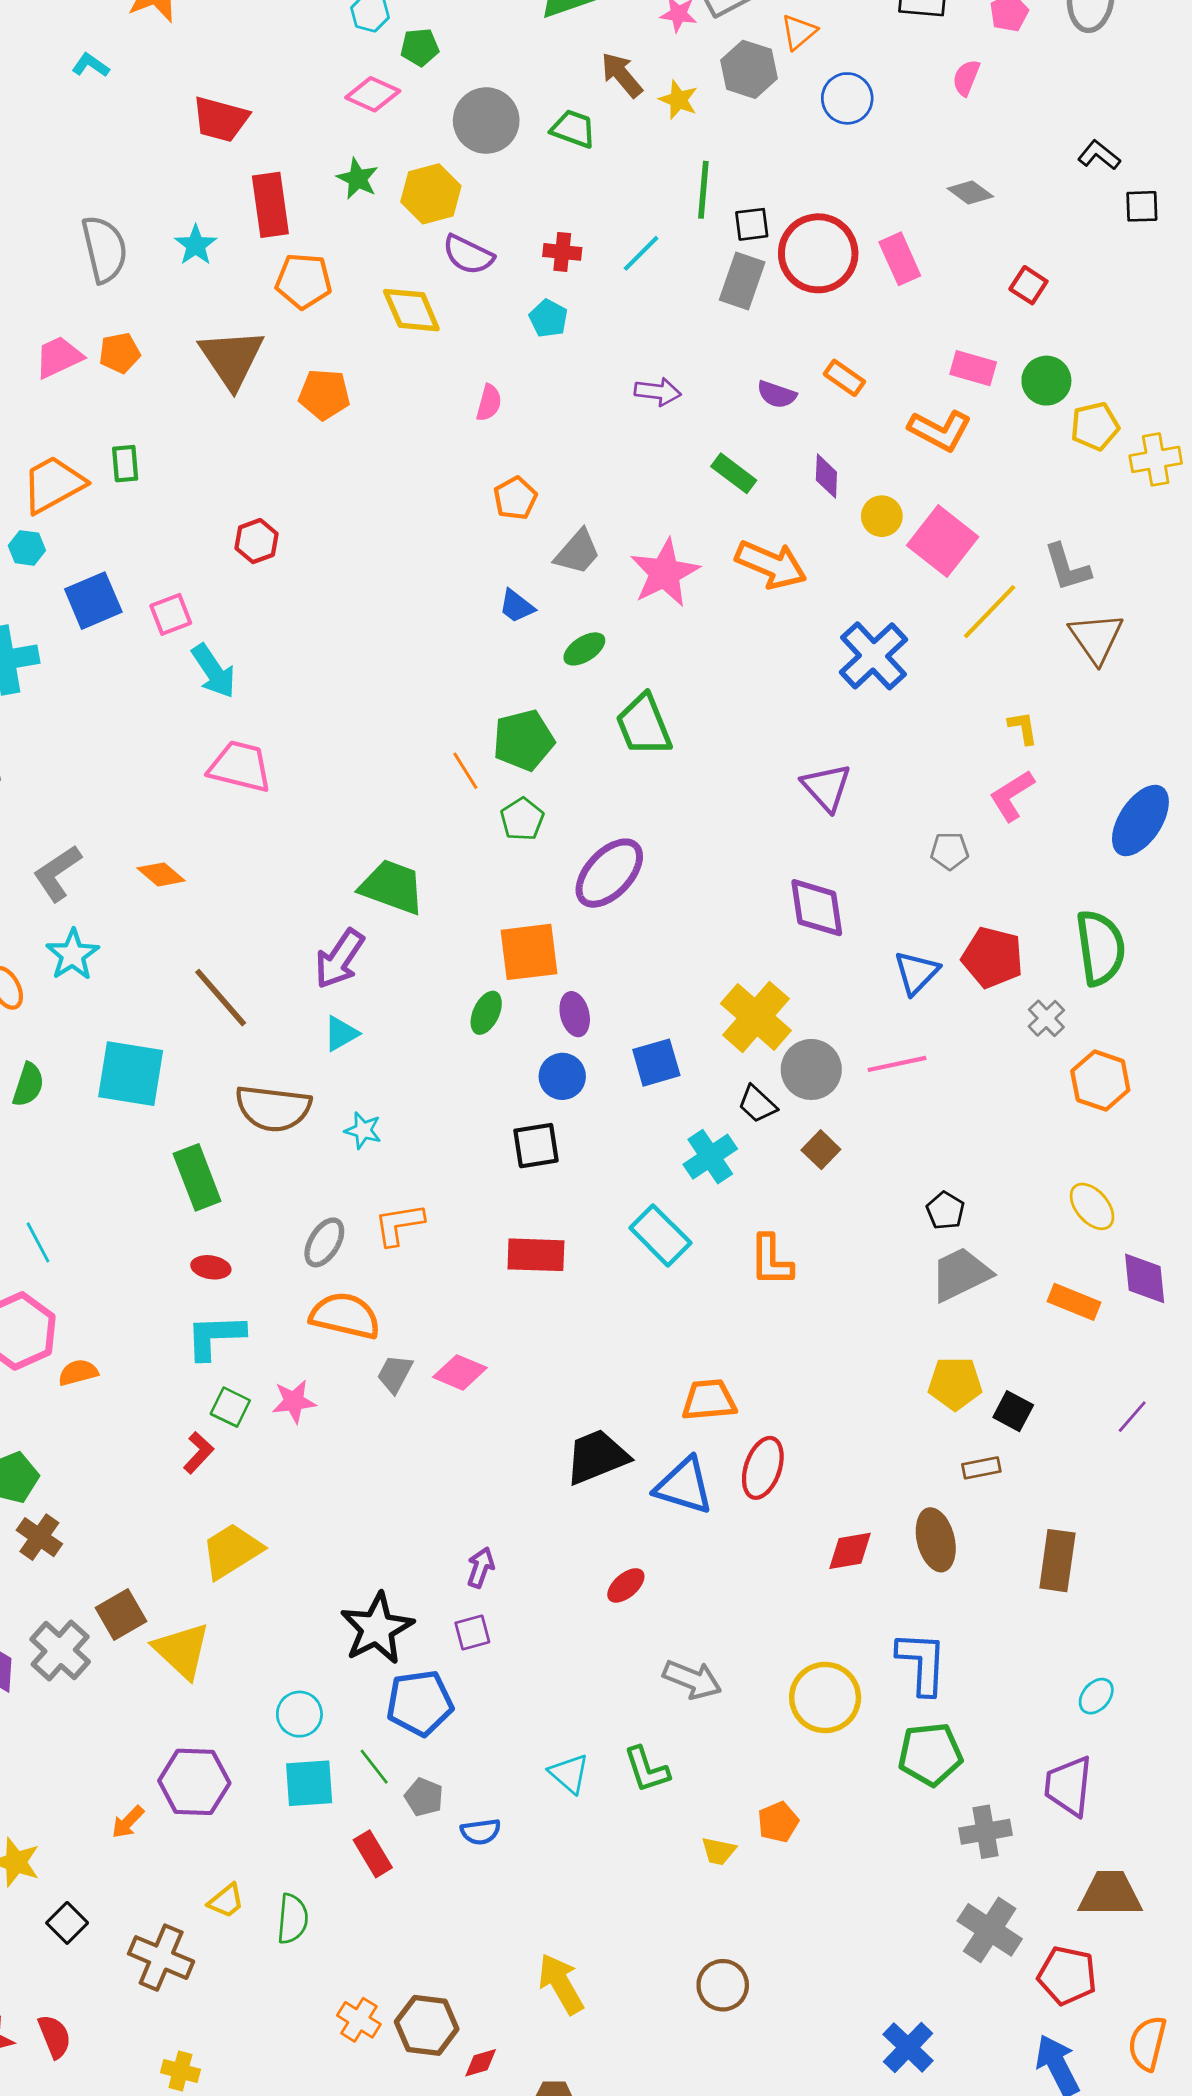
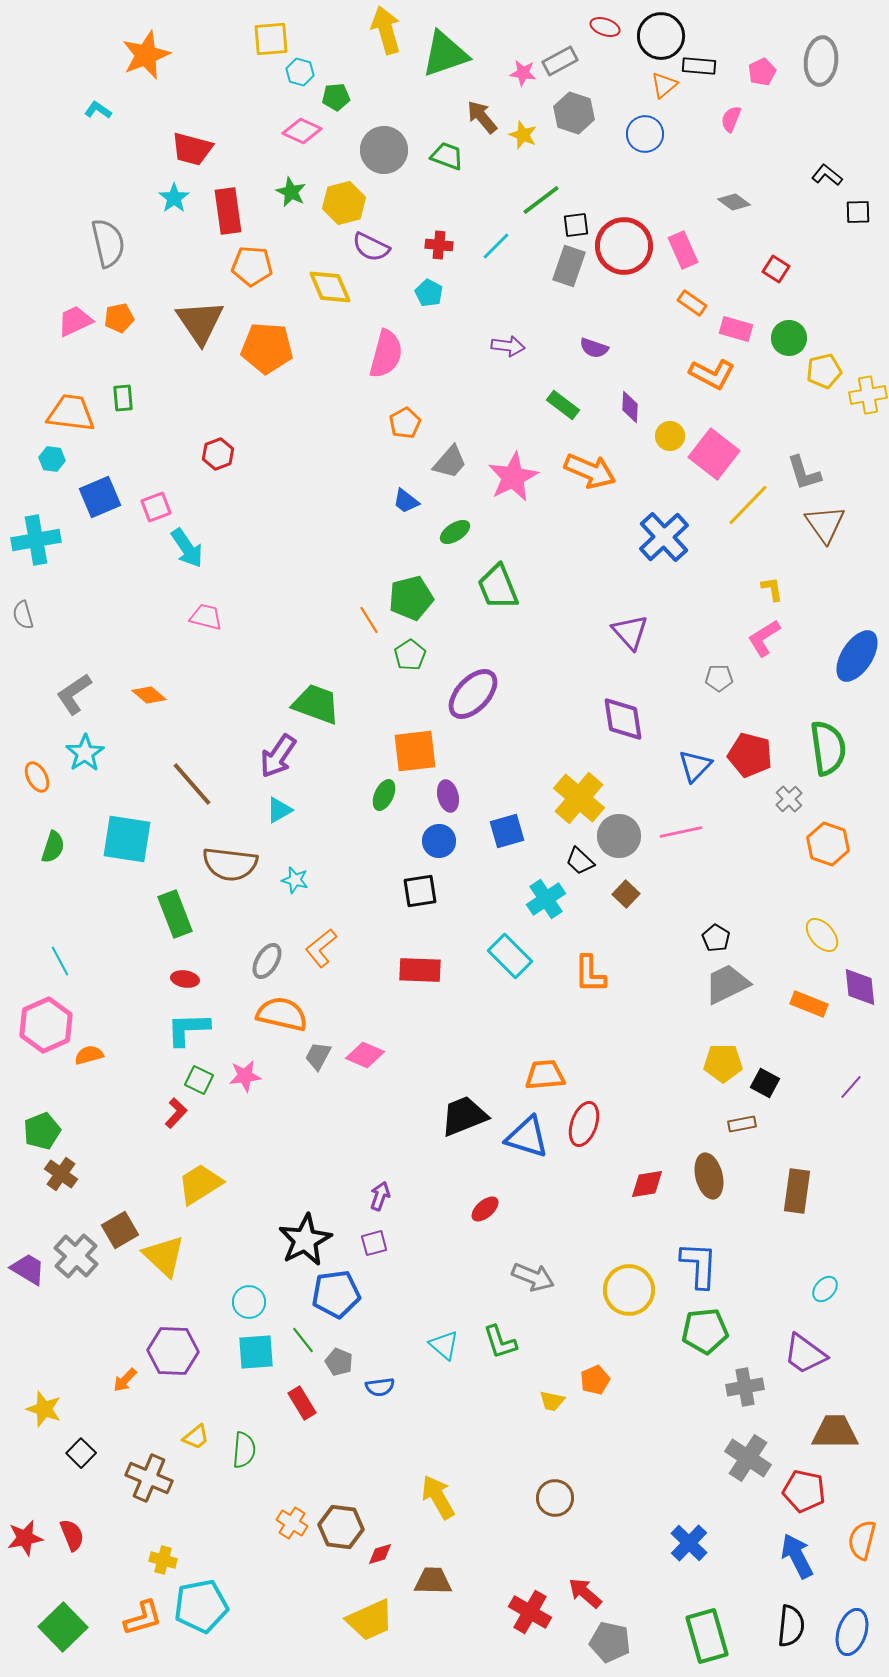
orange triangle: (799, 32) -> (664, 85), moved
green line: (703, 190) -> (541, 200), turned 48
cyan star: (196, 245) -> (174, 198), moved
orange rectangle: (844, 378) -> (692, 303), moved
orange pentagon: (324, 394) -> (267, 348), size x1.4
pink semicircle: (489, 403) -> (386, 354), size x1.8
orange trapezoid: (53, 484) -> (71, 413), turned 36
pink trapezoid: (240, 767) -> (206, 617), size x0.7
orange L-shape: (399, 1224) -> (321, 948), turned -30
purple trapezoid: (1069, 1786) -> (805, 1354), turned -60

